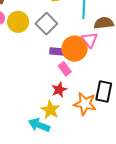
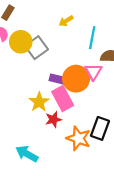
gray square: (46, 24) -> (37, 48), moved
pink rectangle: (65, 69) -> (63, 98), size x1.6
yellow star: (50, 110) -> (39, 102), moved

